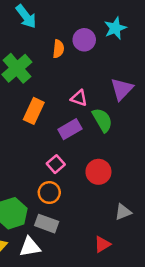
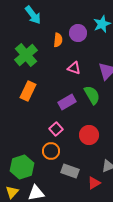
pink triangle: (79, 98) -> (74, 68), moved
orange rectangle: (34, 111) -> (28, 91), moved
gray rectangle: (47, 224) -> (70, 171), moved
red triangle: (102, 244) -> (94, 183), moved

